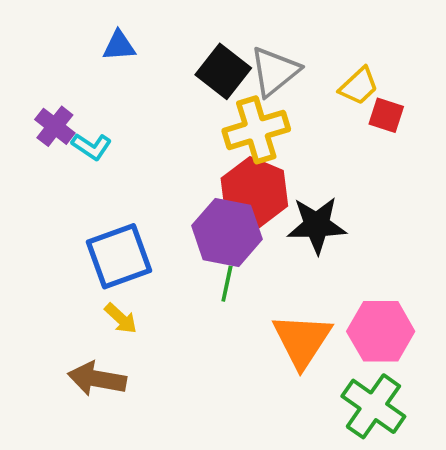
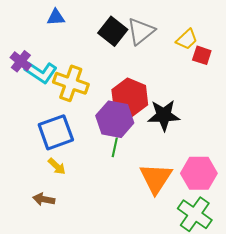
yellow cross: (256, 130) -> (71, 83), moved, turned 36
cyan L-shape: (92, 146) -> (41, 72), size x1.5
brown arrow: (97, 379) -> (44, 199), size x0.7

